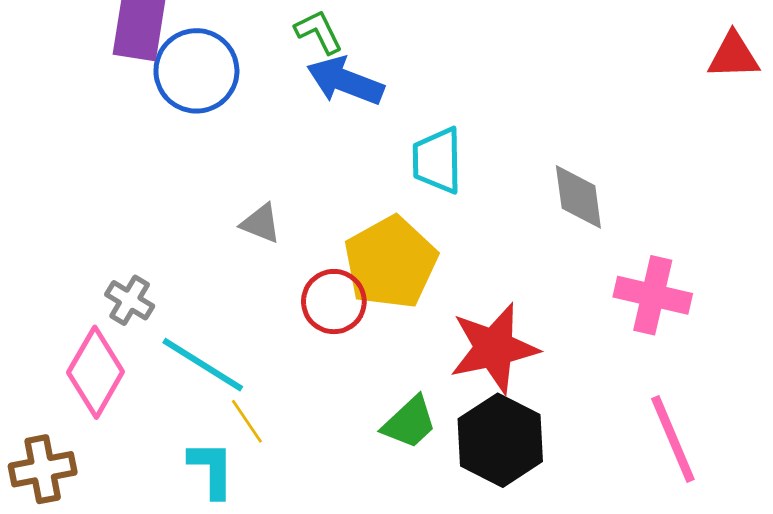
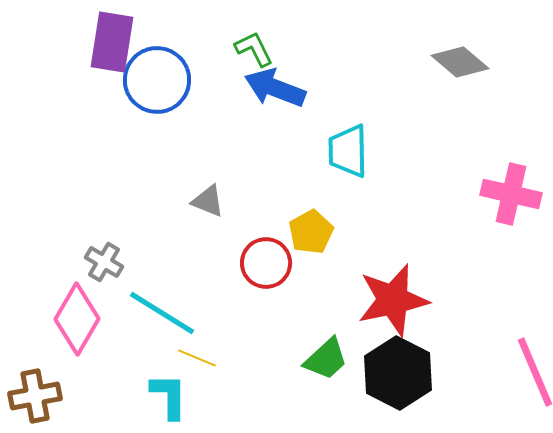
gray diamond: (578, 197) -> (460, 62), moved, turned -42
yellow pentagon: (391, 262) -> (311, 232), size x0.6
pink cross: (653, 295) -> (511, 194), moved
yellow line: (247, 421) -> (197, 358), turned -33

